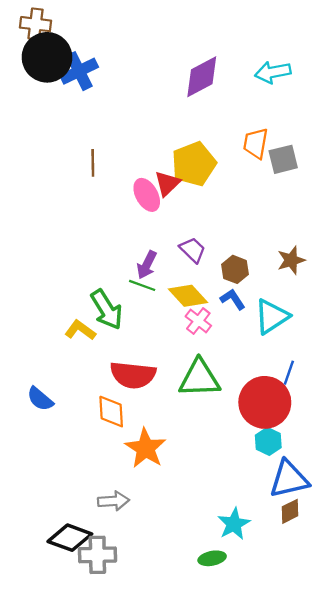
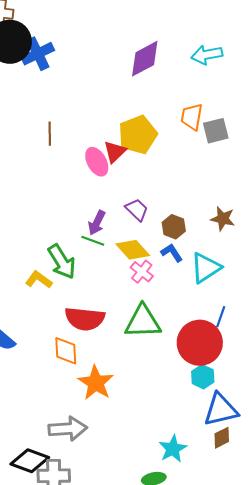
brown star: (291, 260) -> (223, 219), turned 30
gray arrow: (113, 501) -> (68, 429), size x1.4

